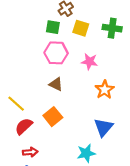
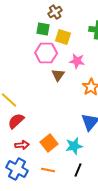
yellow square: (81, 28) -> (63, 37), moved
brown triangle: (56, 84) -> (58, 75), moved, turned 40
orange square: (53, 117) -> (49, 143), moved

